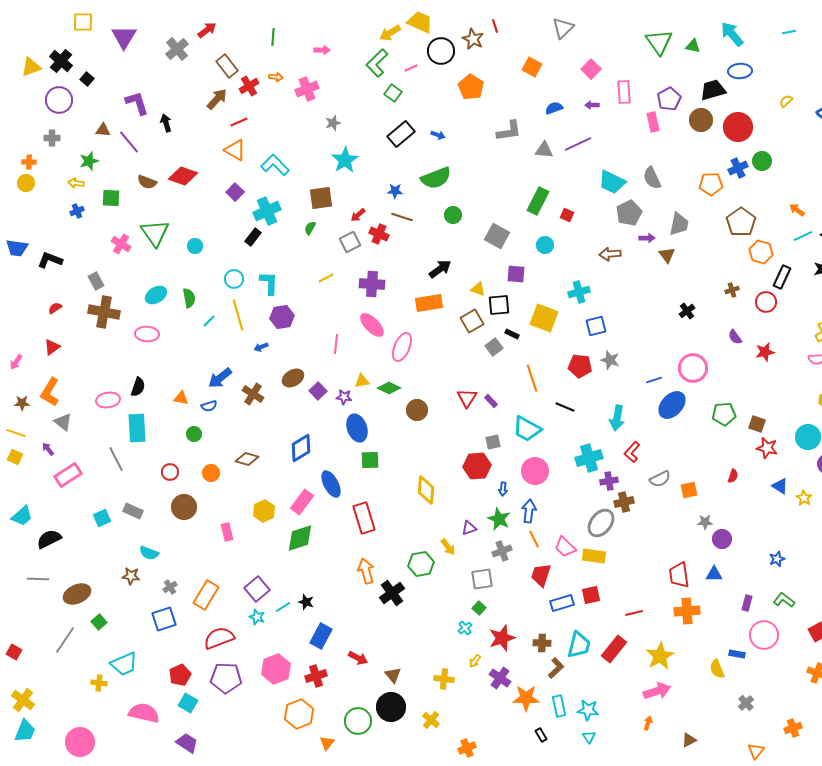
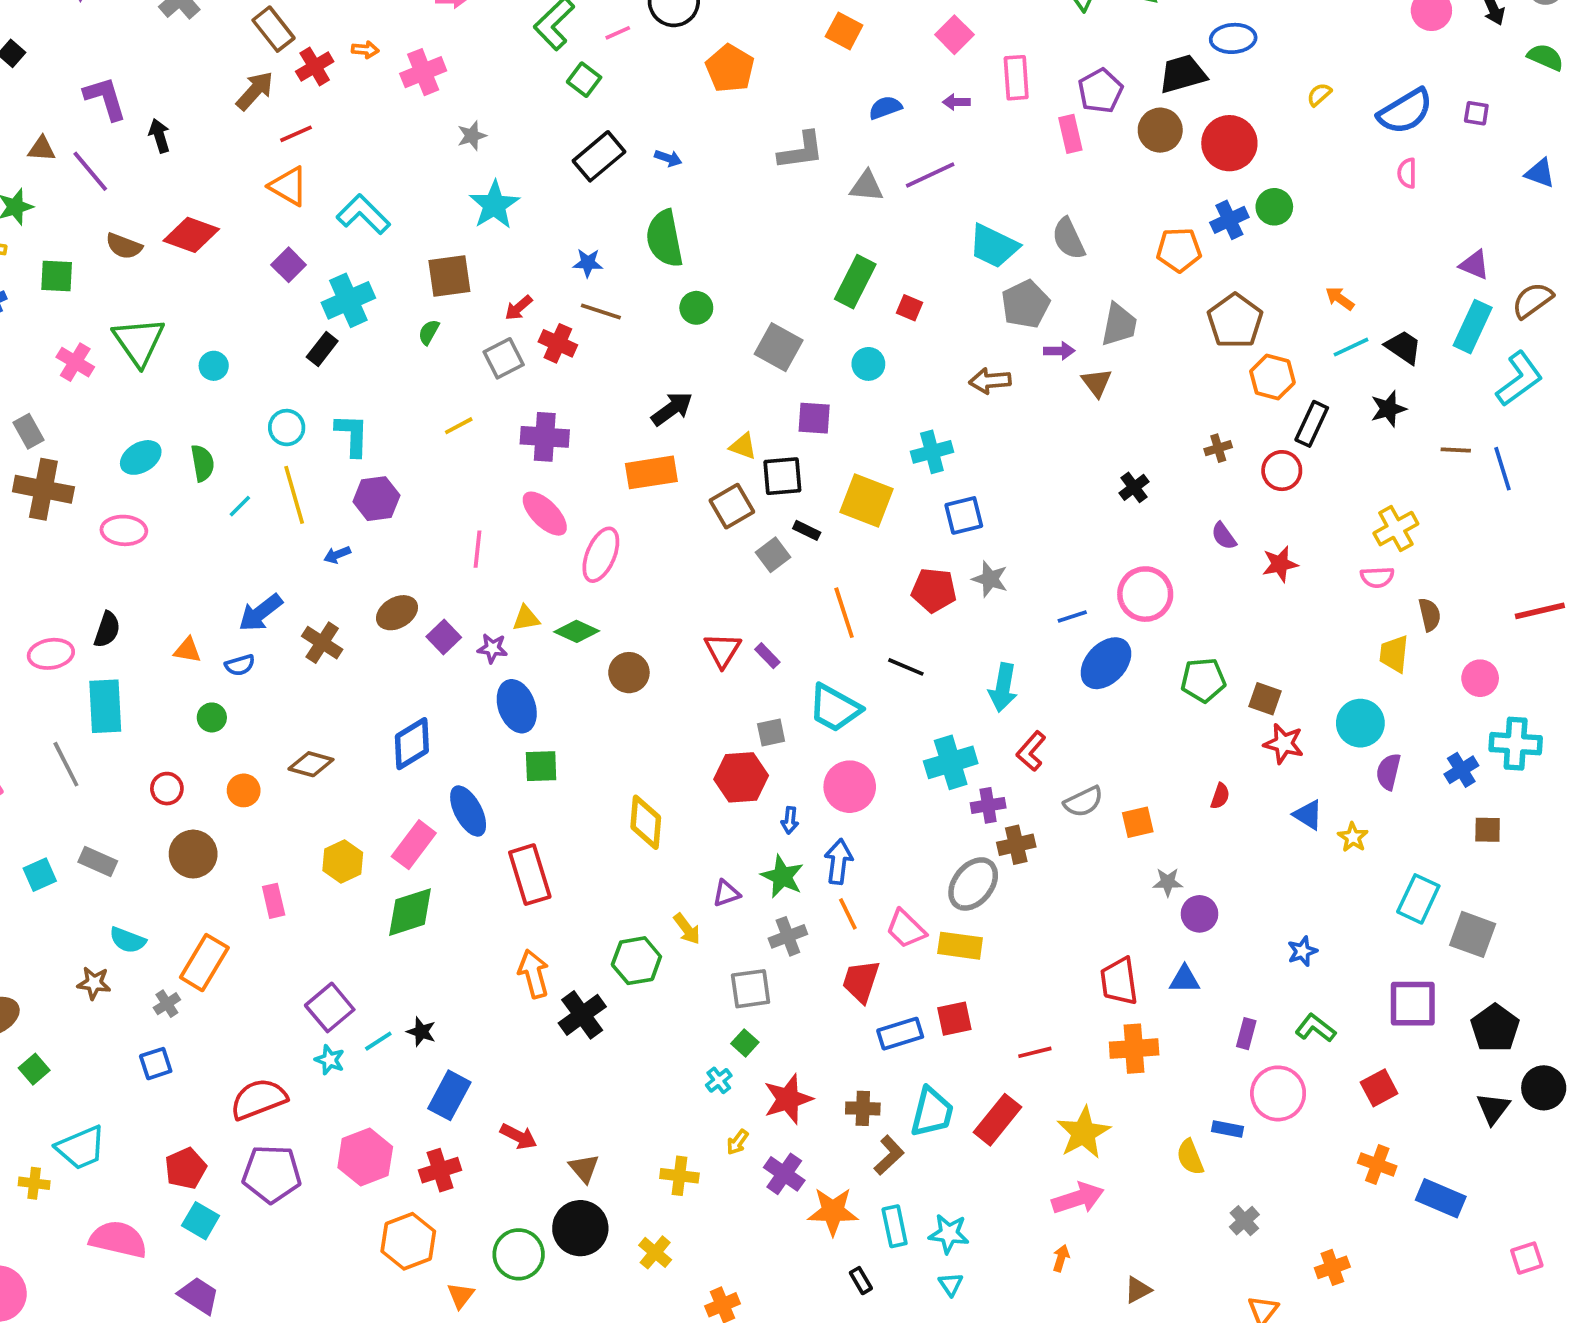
green semicircle: (436, 178) -> (664, 239), turned 100
orange rectangle: (206, 595) -> (204, 963), moved
blue square: (164, 619) -> (156, 1064), size x0.7

